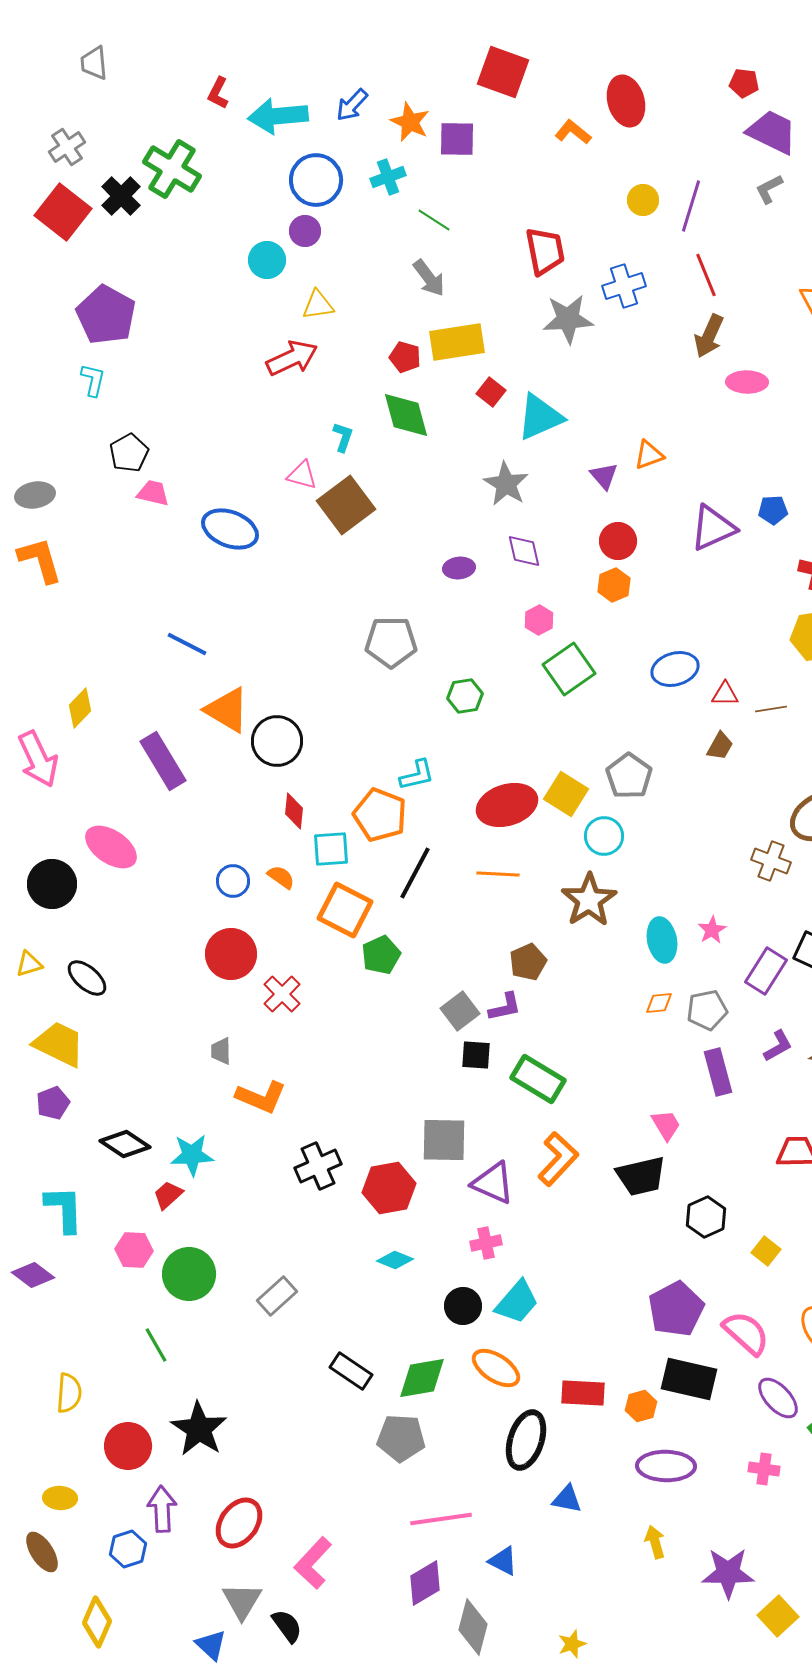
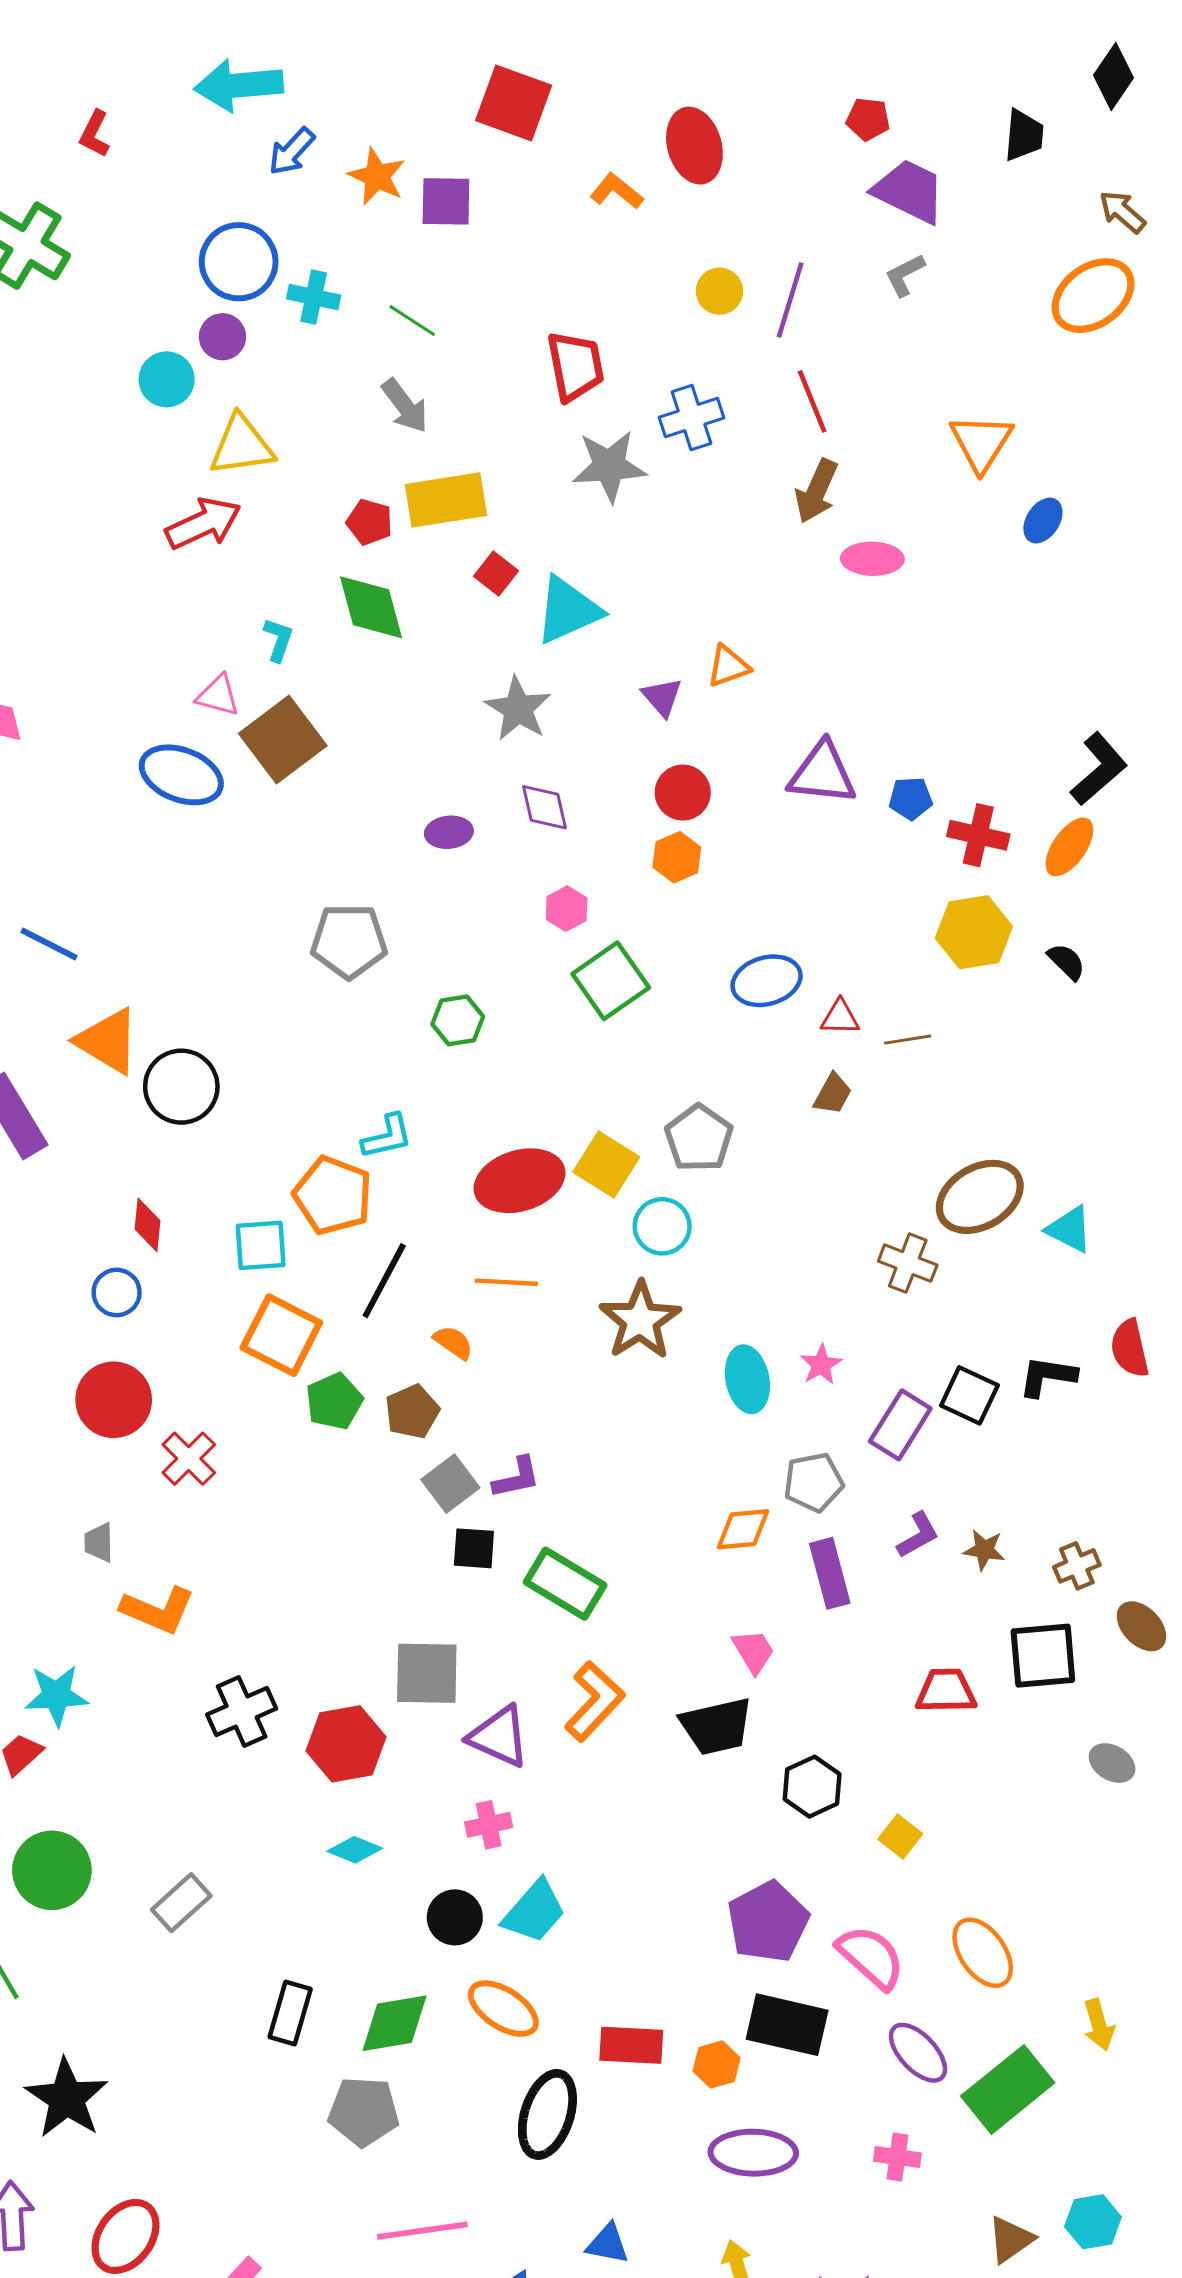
cyan arrow: (278, 116) -> (239, 85), moved
cyan cross: (388, 177) -> (314, 297), moved, turned 32
yellow triangle: (318, 305) -> (242, 446), size x1.4
blue pentagon: (773, 510) -> (911, 798), moved
purple triangle: (713, 528) -> (822, 773), turned 30
blue ellipse: (230, 529) -> (181, 775), moved
red diamond: (294, 811) -> (147, 1225), moved
orange semicircle: (281, 877) -> (453, 1342), moved
brown pentagon: (528, 962) -> (412, 1412), moved
orange diamond: (659, 1003) -> (743, 1529), moved, size x1.4
black rectangle: (351, 1371) -> (290, 2013), turned 72
blue triangle: (567, 1499) -> (608, 2244), moved

